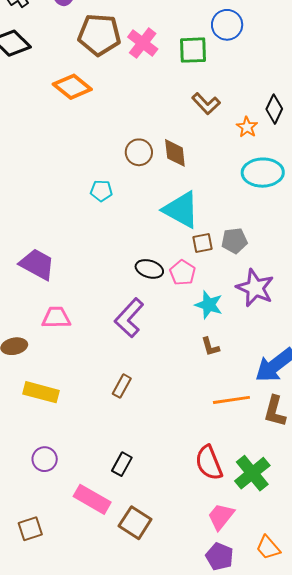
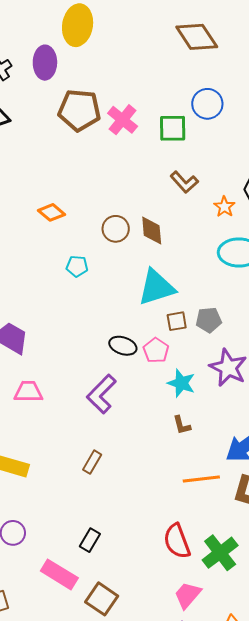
orange diamond: (72, 87) -> (51, 212), moved, size x0.7
cyan triangle: (181, 210) -> (156, 287), turned -48

